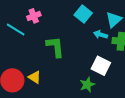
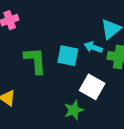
cyan square: (83, 14) -> (68, 56), moved, turned -30

